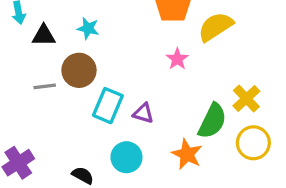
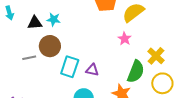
black triangle: (44, 35) -> (35, 23), moved
pink star: (177, 59) -> (125, 39), moved

